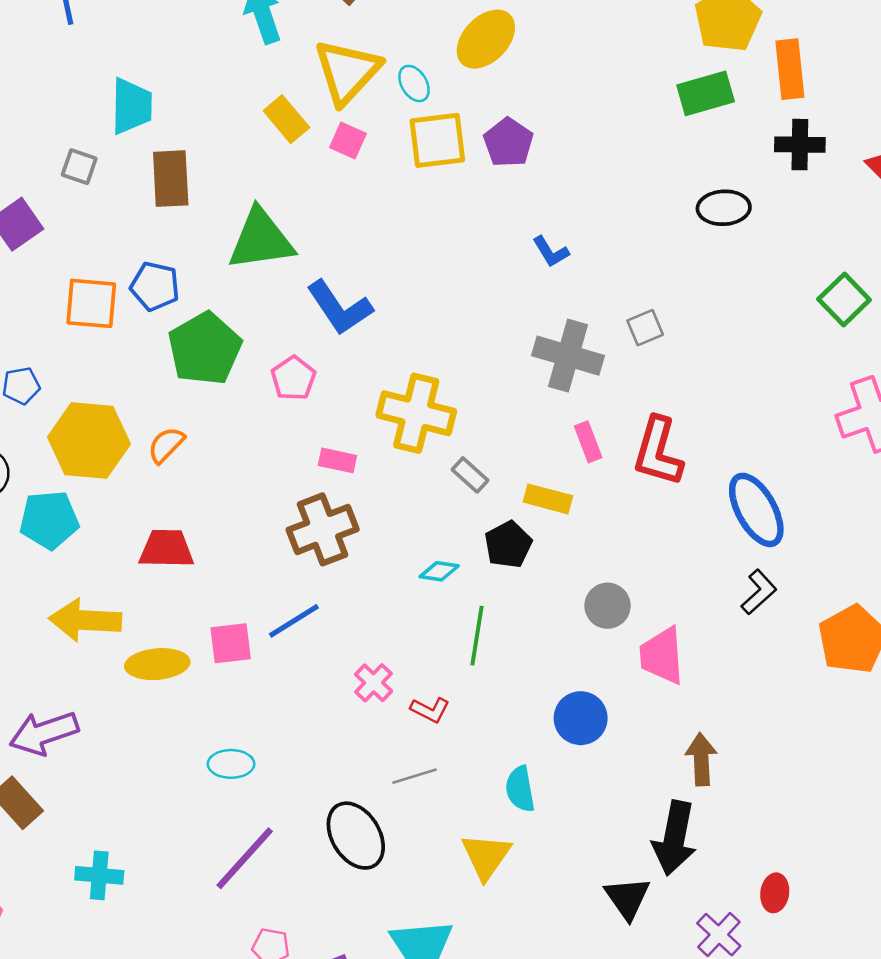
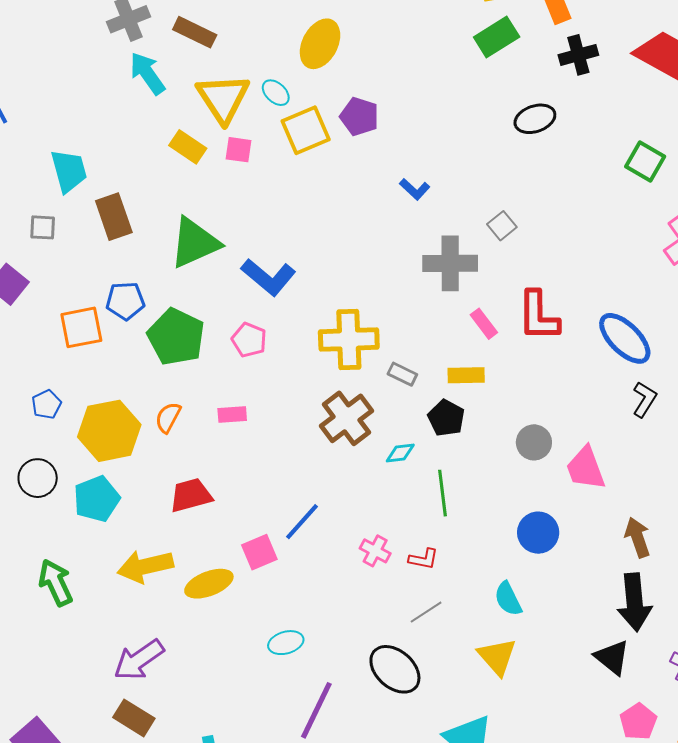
pink rectangle: (337, 460) -> (232, 414), moved
brown cross: (323, 529) -> (347, 418), moved

